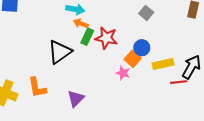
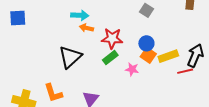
green rectangle: (87, 37) -> (110, 58), moved, turned 35
orange square: (133, 59) -> (148, 55), moved

